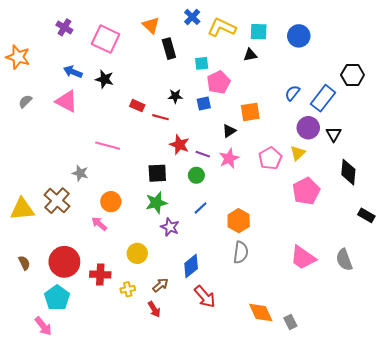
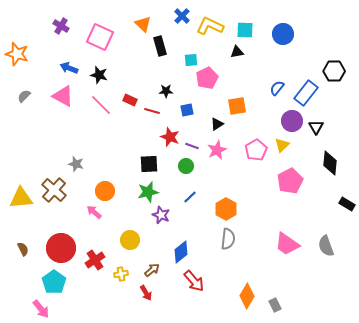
blue square: (204, 103) -> (187, 110), moved
pink line: (108, 146) -> (101, 105), moved, turned 30
red cross: (100, 274) -> (95, 260), turned -36
orange diamond: (261, 312) -> (247, 296), turned 55

